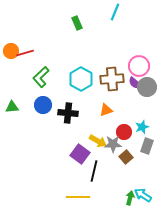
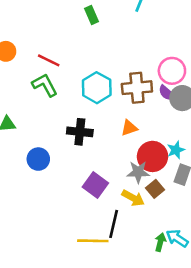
red line: (25, 53) -> (49, 60), moved, turned 42
green L-shape: (41, 77) -> (45, 85), turned 105
blue circle: (43, 105) -> (38, 159), moved
red circle: (124, 132) -> (152, 156), size x1.5
yellow arrow: (98, 141) -> (133, 198), moved
black line: (94, 171) -> (114, 224), moved

